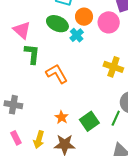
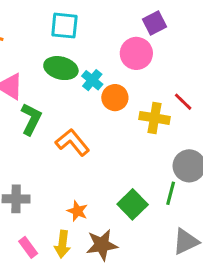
orange circle: (84, 17) -> (115, 98), moved
green L-shape: (32, 54) -> (31, 119), turned 30
orange star: (62, 117) -> (77, 211), moved

